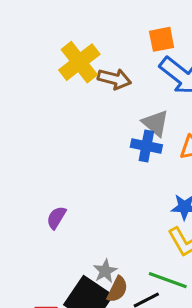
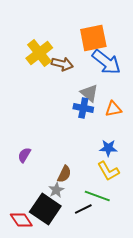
orange square: (162, 39) -> (93, 38), size x1.6
brown semicircle: (117, 289) -> (64, 174), moved

